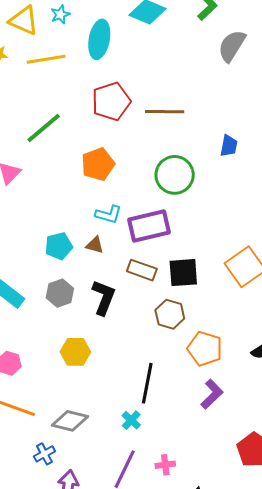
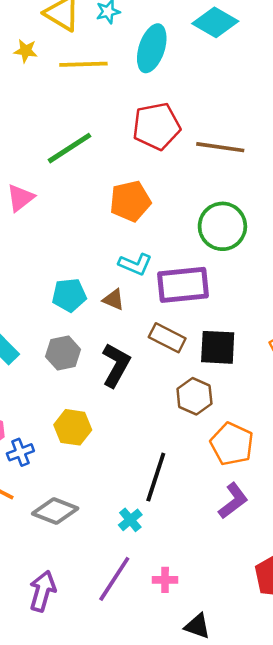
blue cross: (44, 454) -> (20, 452), moved

